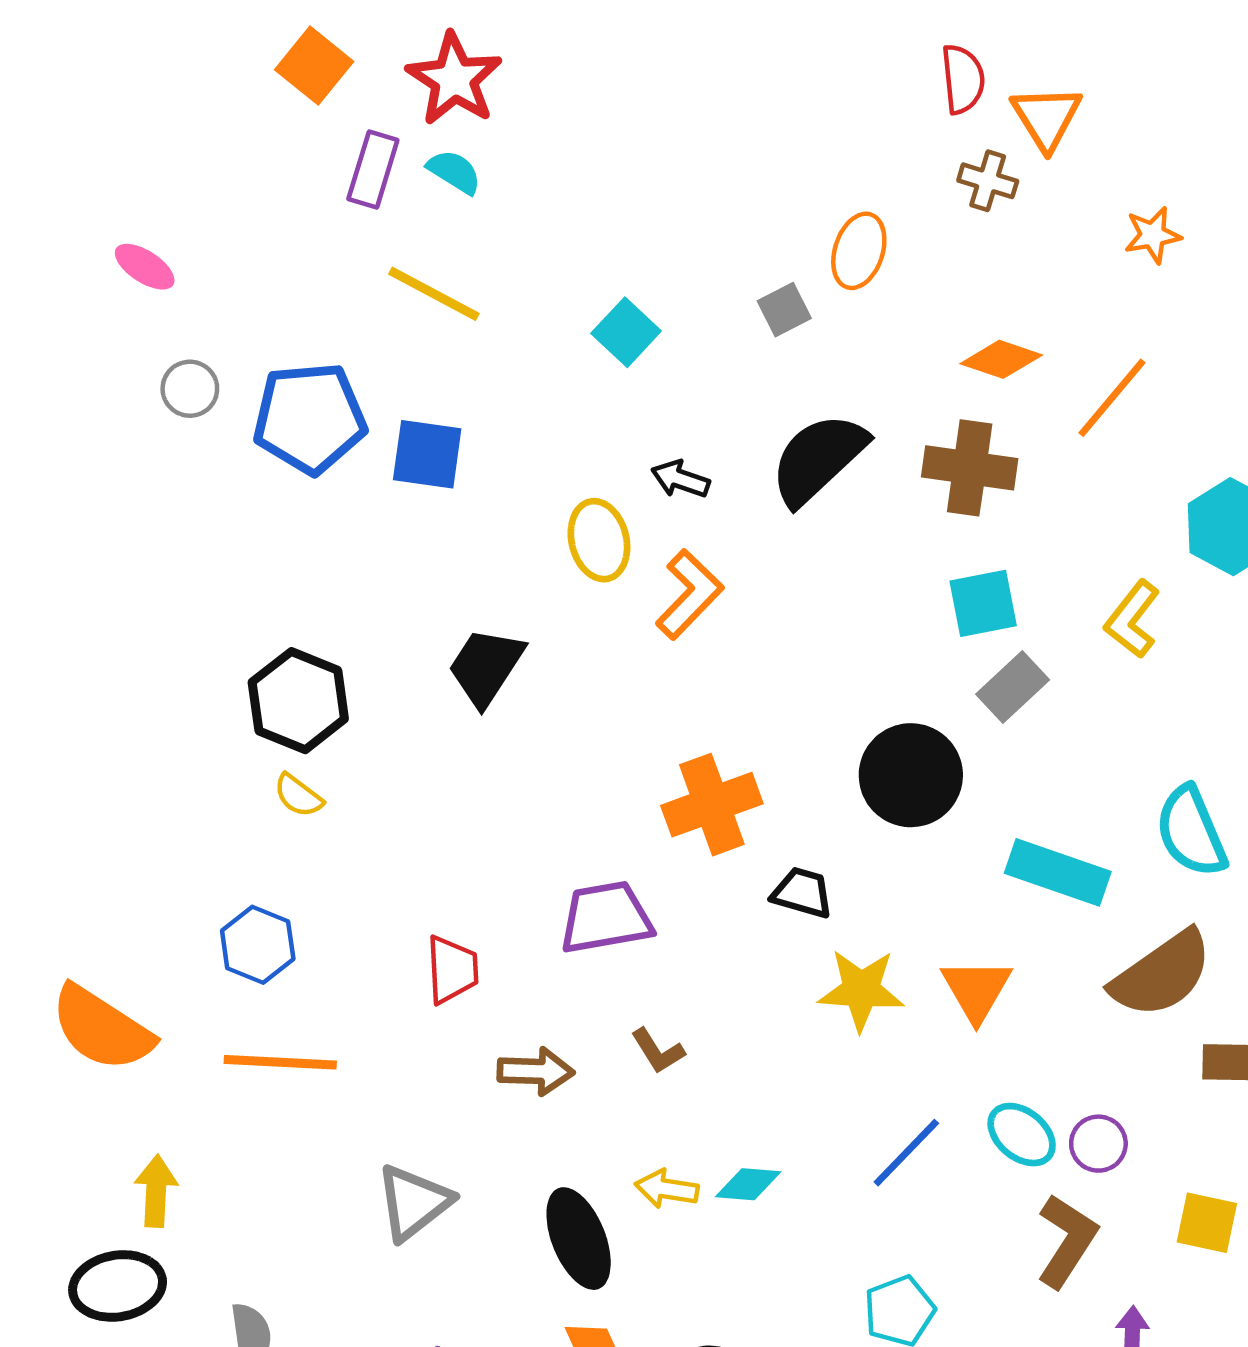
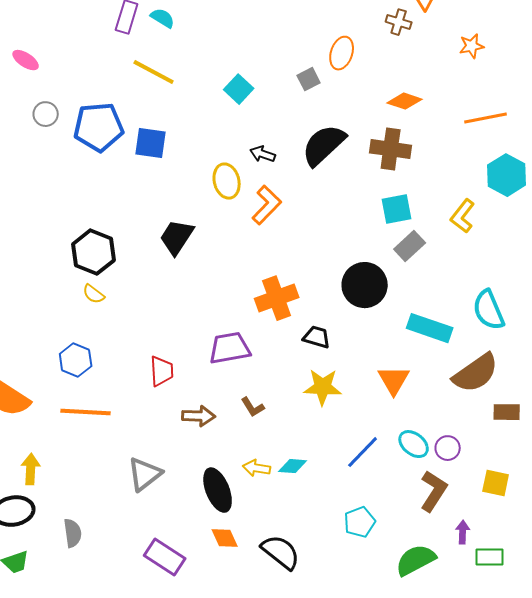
orange line: (1112, 398) -> (486, 118), moved, turned 39
yellow star: (861, 990) -> (323, 387), moved

